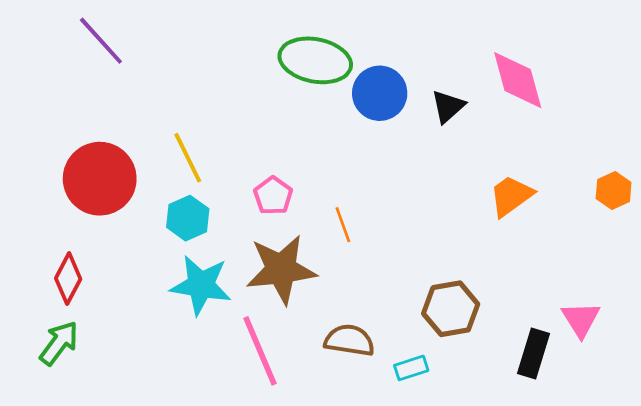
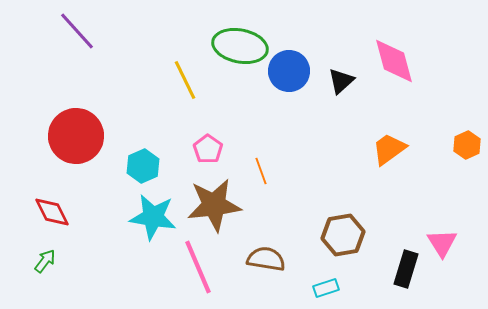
yellow line: (188, 158) -> (185, 80), moved
red diamond: (68, 279) -> (52, 212), turned -54
green arrow: (59, 343) -> (45, 261), size x0.7
cyan rectangle: (411, 368) -> (326, 288), moved

